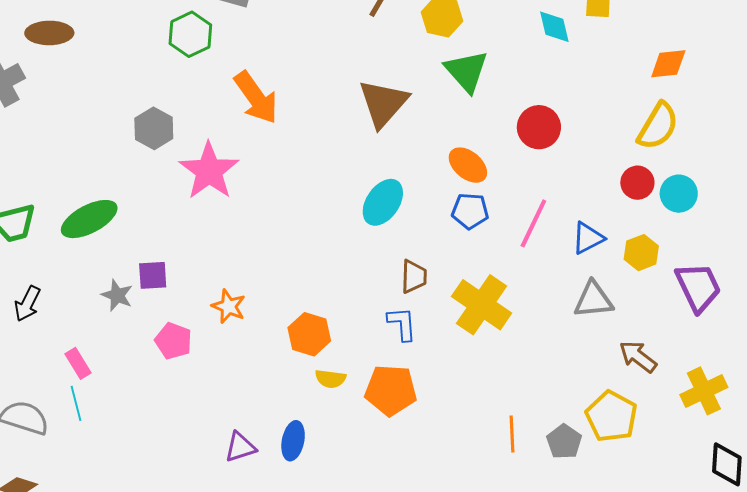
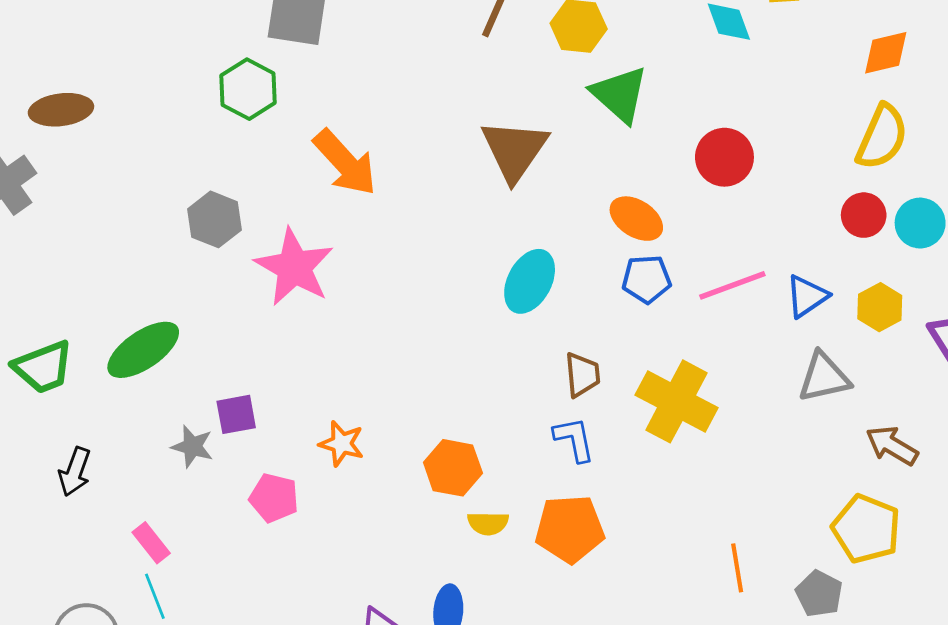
pink line: (533, 223) -> (732, 285), turned 51
gray pentagon: (564, 442) -> (819, 594), moved

